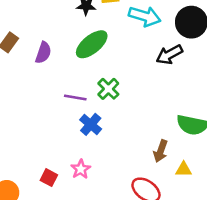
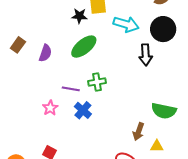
black arrow: (169, 55) -> (146, 55), turned -65
green cross: (108, 89) -> (97, 82), turned 36
pink star: (81, 169) -> (50, 108), moved

